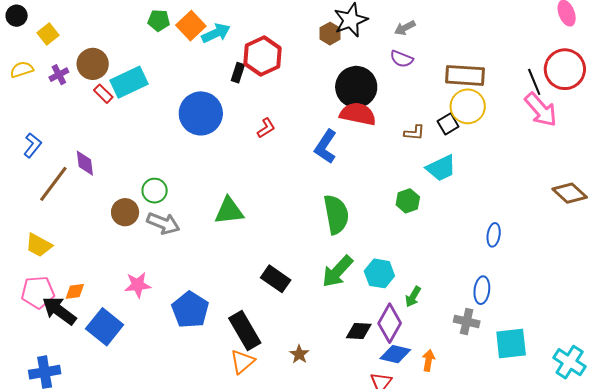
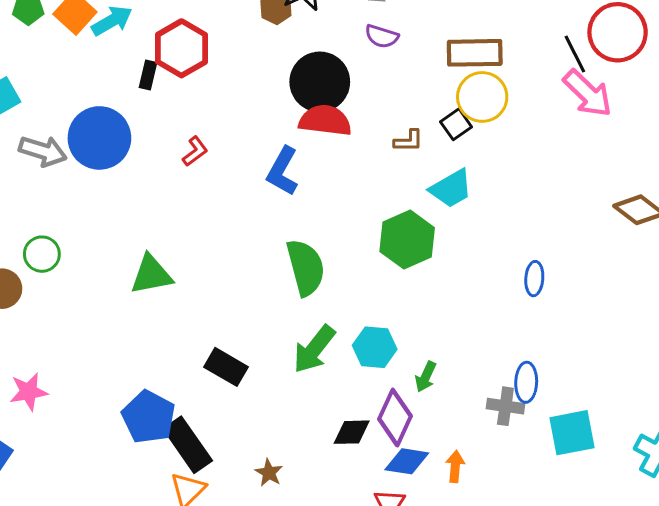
green hexagon: (408, 201) -> (407, 240), size x1.6
gray arrow: (163, 223) -> (43, 151), moved
blue ellipse: (482, 290) -> (526, 382), moved
blue pentagon: (190, 310) -> (149, 417), moved

